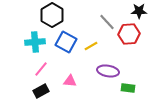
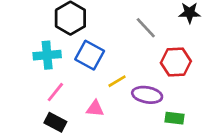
red hexagon: (129, 34) -> (176, 62), moved
yellow line: (91, 46) -> (117, 81), moved
black rectangle: (41, 91) -> (55, 122), turned 56

